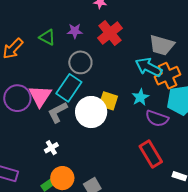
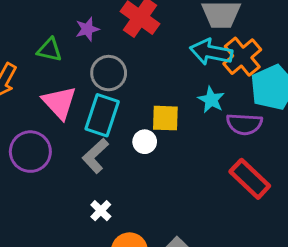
pink triangle: (40, 96) -> (59, 103), moved
white circle: (91, 112) -> (145, 142), size x0.5

